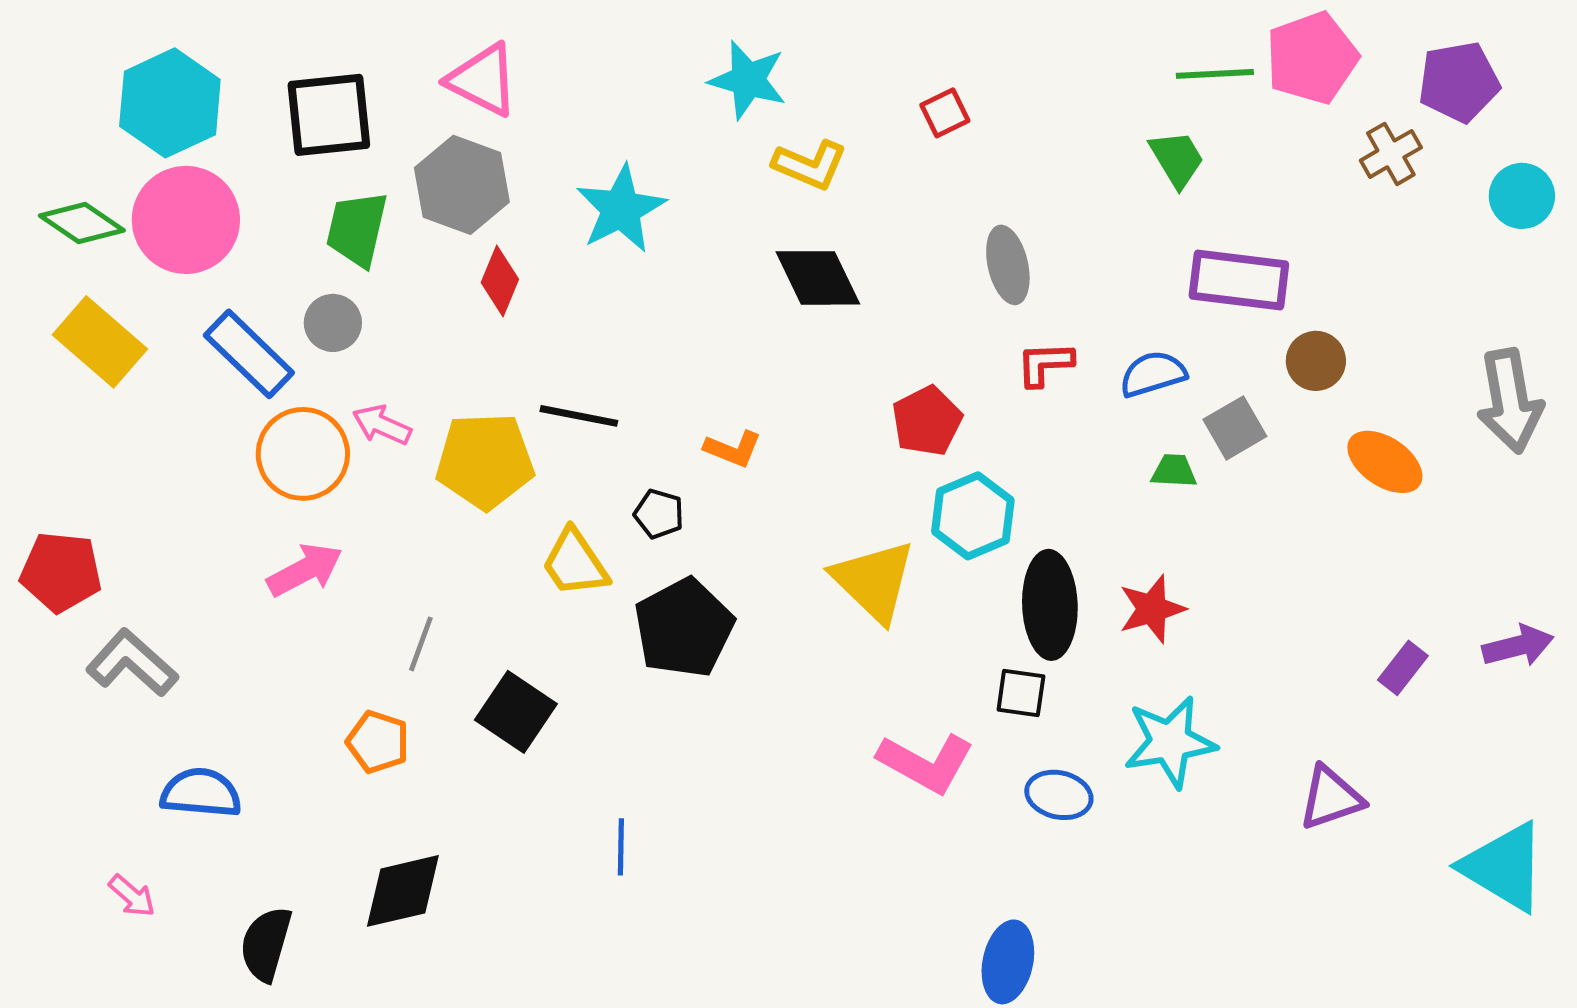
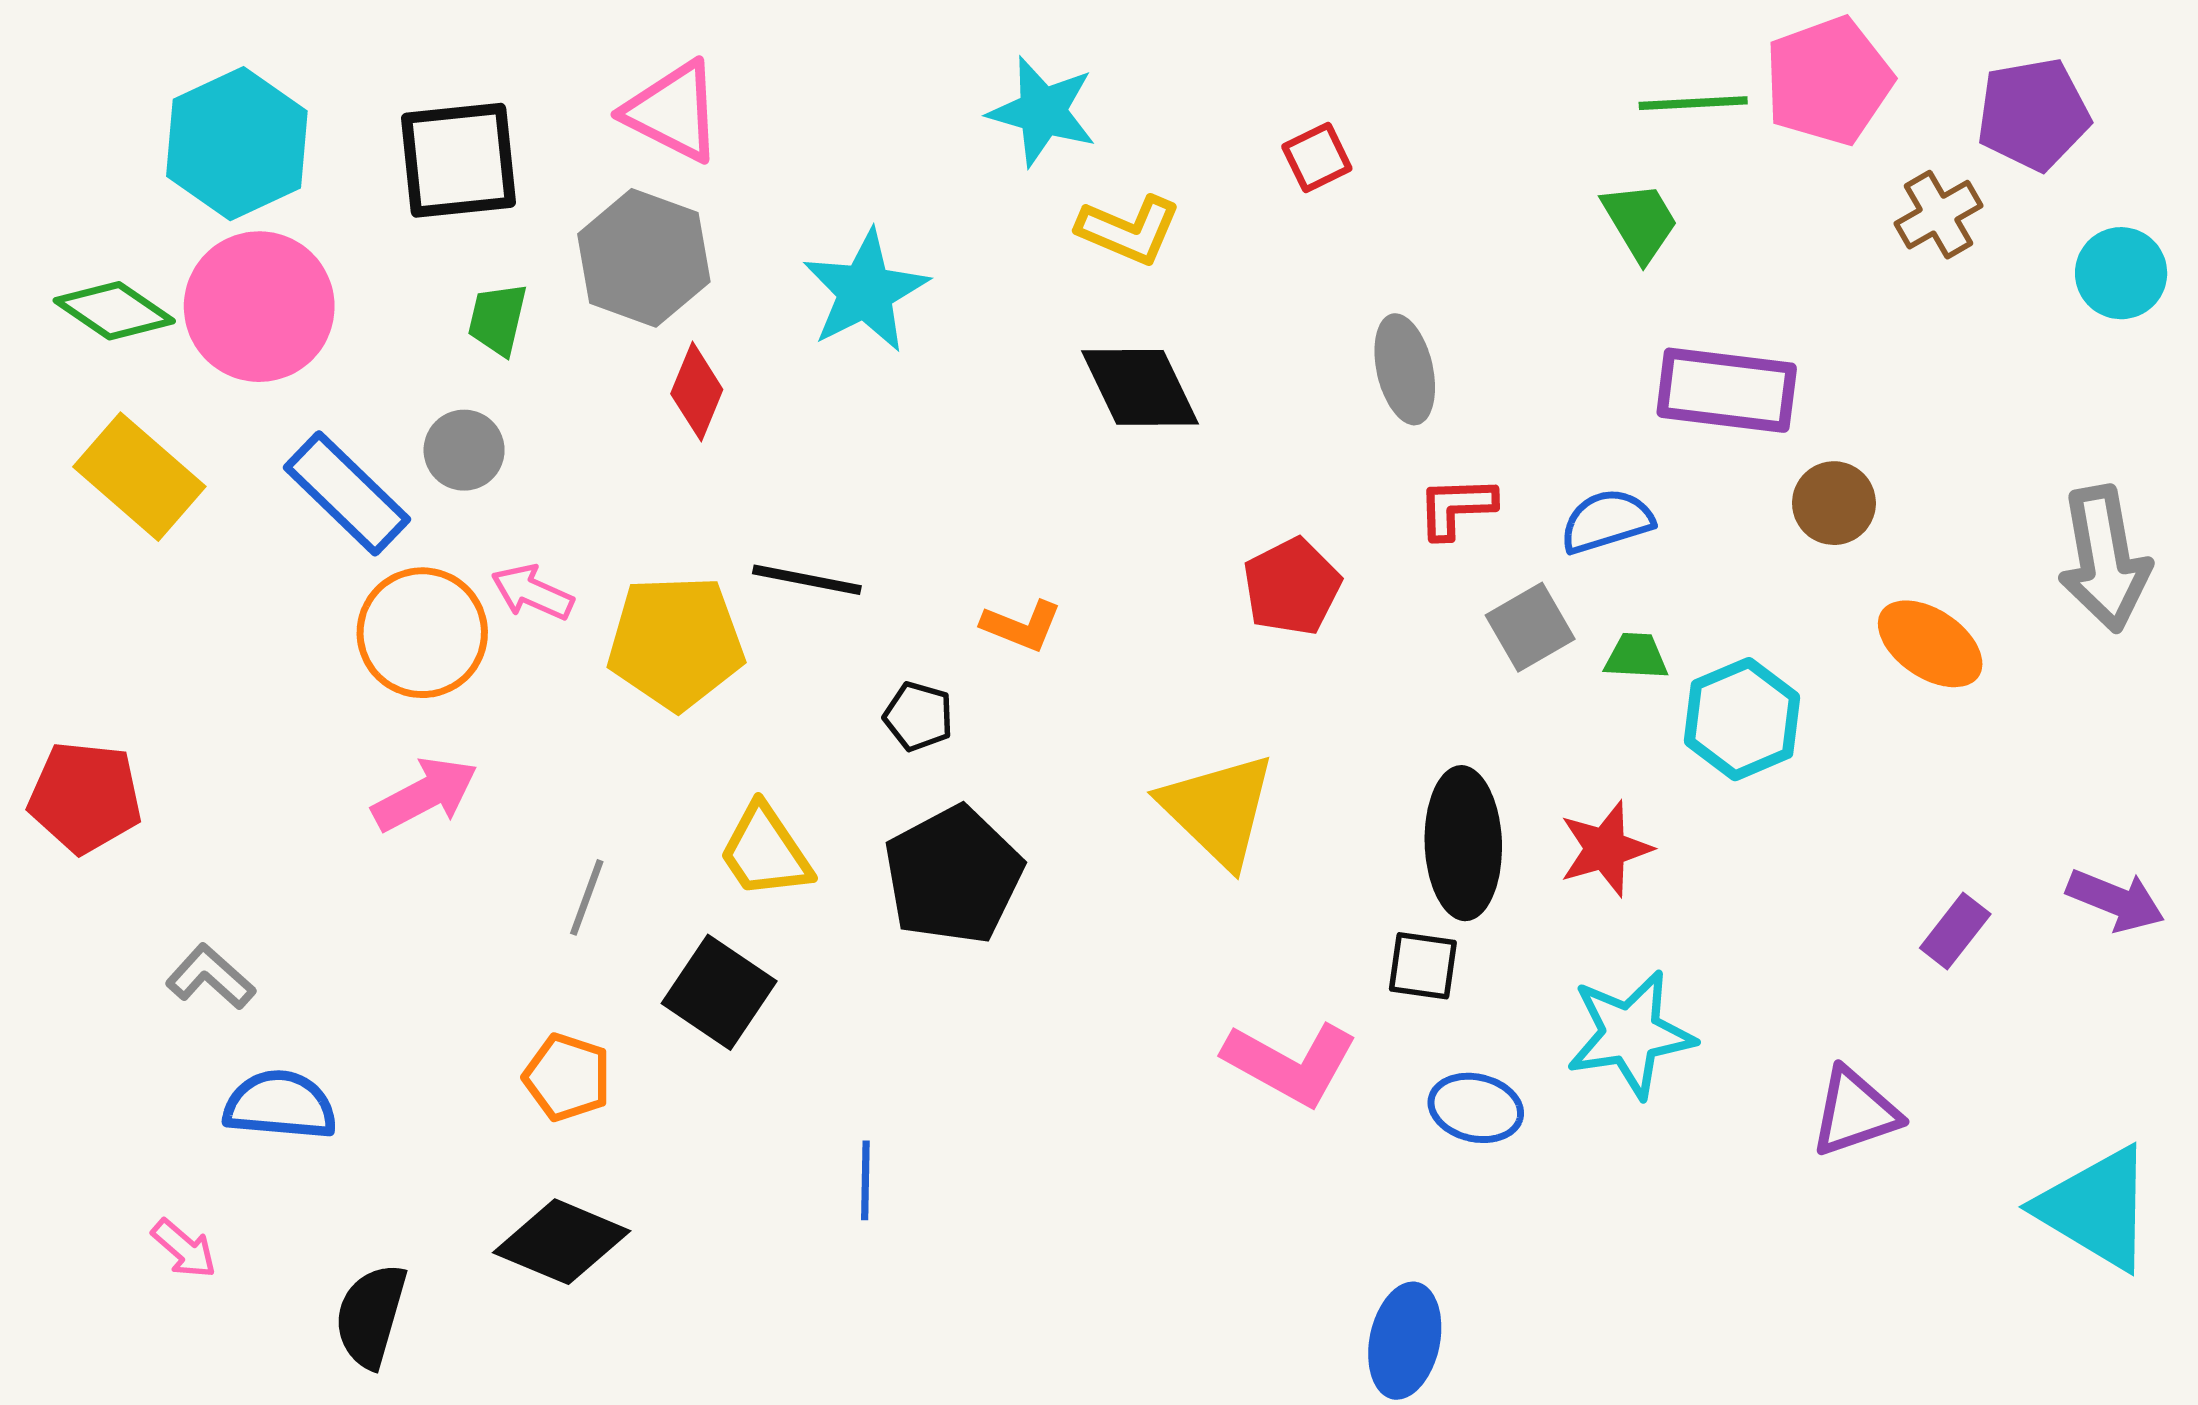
green trapezoid: (357, 229) -> (498, 319), size x0.7
gray square: (1235, 428) -> (1530, 627), moved
cyan hexagon: (973, 516) -> (1742, 719), moved
yellow trapezoid: (575, 563) -> (765, 851), moved
purple arrow: (1518, 646) -> (2115, 900), turned 36
gray L-shape: (132, 663) -> (210, 977), moved, size x0.7
orange pentagon: (378, 742) -> (567, 1077), moved
black diamond: (403, 891) -> (562, 1242), turned 36

